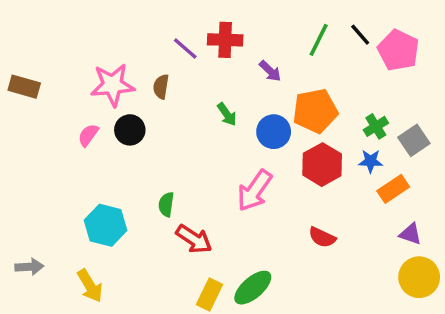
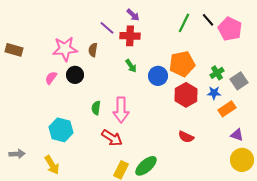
red cross: (225, 40) -> (130, 36), moved
purple arrow: (270, 71) -> (133, 15), moved
pink arrow: (255, 191) -> (121, 110), moved, turned -35
green semicircle: (166, 204) -> (96, 108), moved

